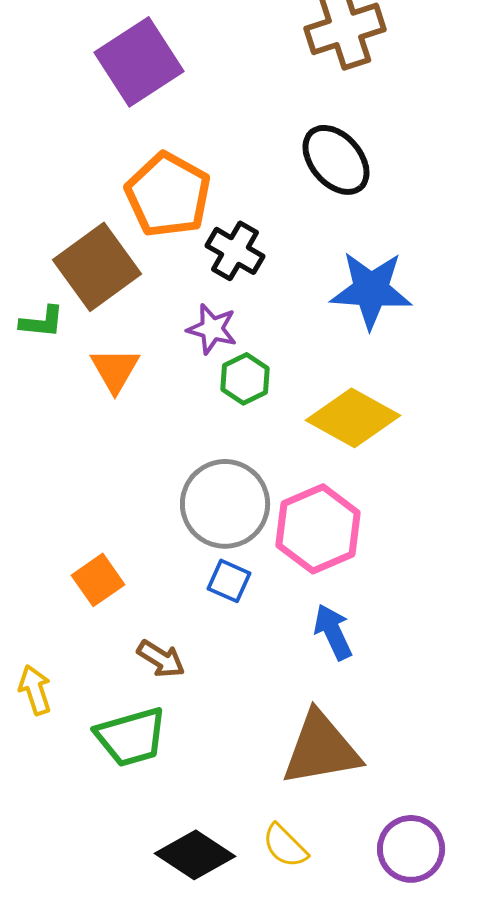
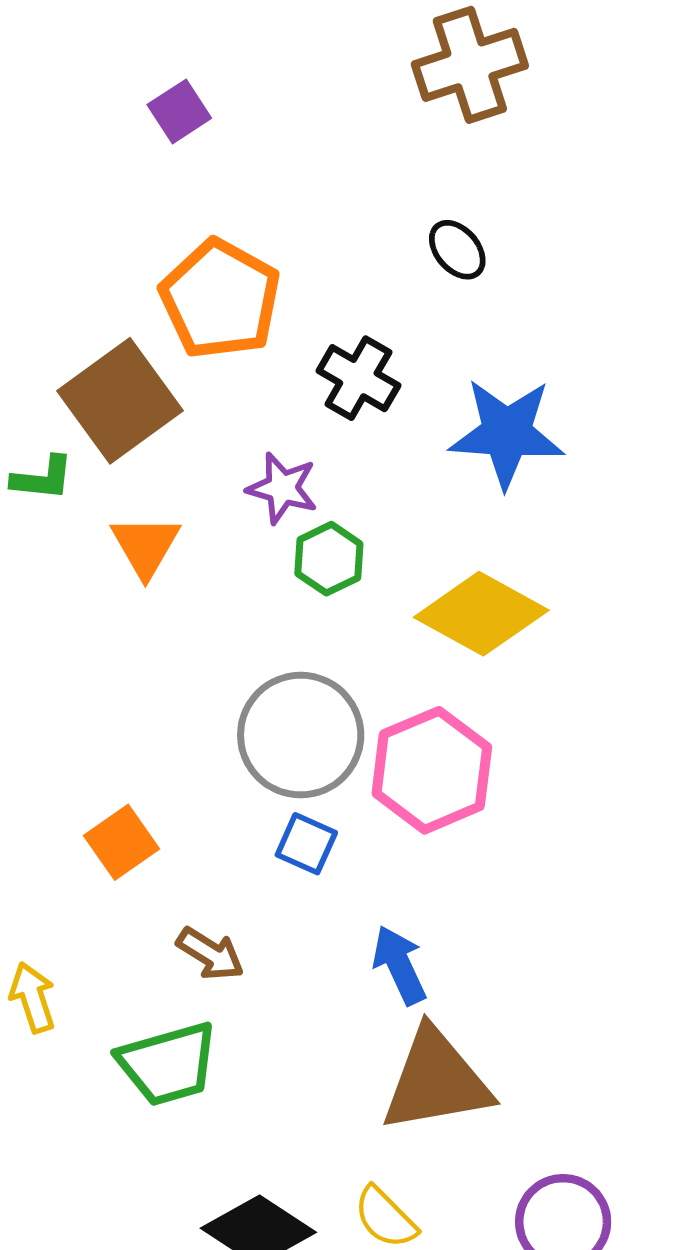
purple square: (139, 62) -> (179, 111), size x0.5
black ellipse: (336, 160) -> (457, 250), size x0.6
black cross: (235, 251) -> (358, 378), moved
blue arrow: (333, 632) -> (399, 965), moved

